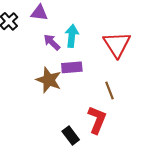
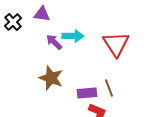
cyan arrow: (72, 36) -> (73, 36), turned 85
purple rectangle: (72, 67) -> (87, 93), moved

